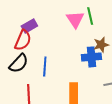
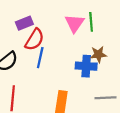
red semicircle: (23, 40) -> (35, 40), moved
blue line: (45, 67) -> (40, 58), moved

